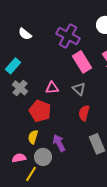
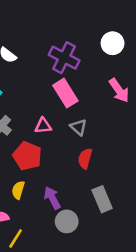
pink rectangle: (82, 62) -> (65, 93), moved
gray circle: (43, 157) -> (67, 221), moved

